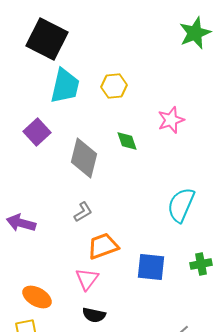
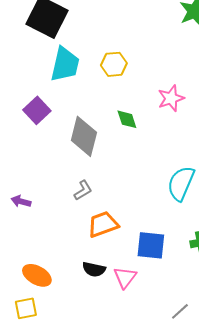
purple arrow: (21, 223) -> (21, 201), size x0.7
pink triangle: (87, 279) -> (125, 277), moved
black semicircle: (94, 315) -> (94, 269), moved

